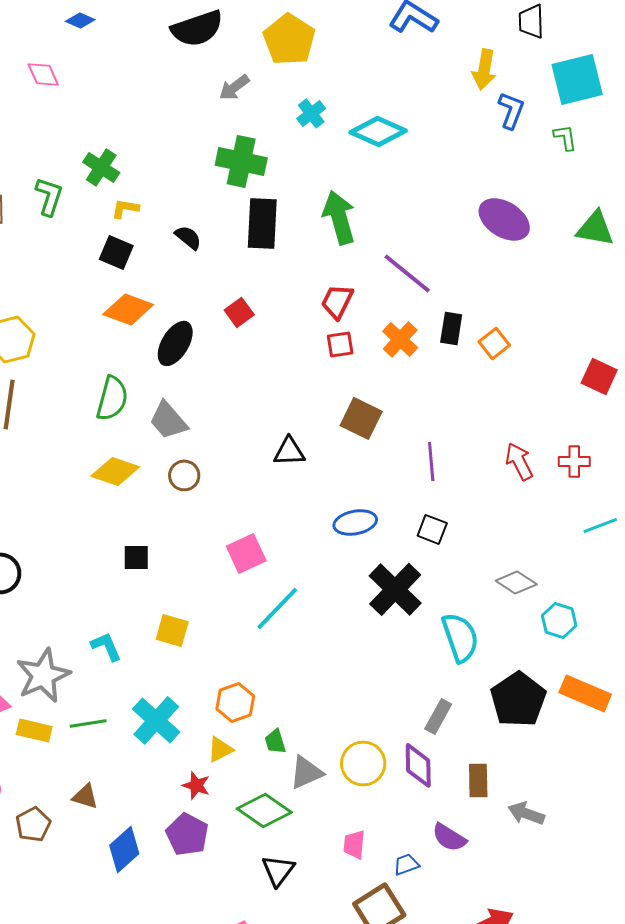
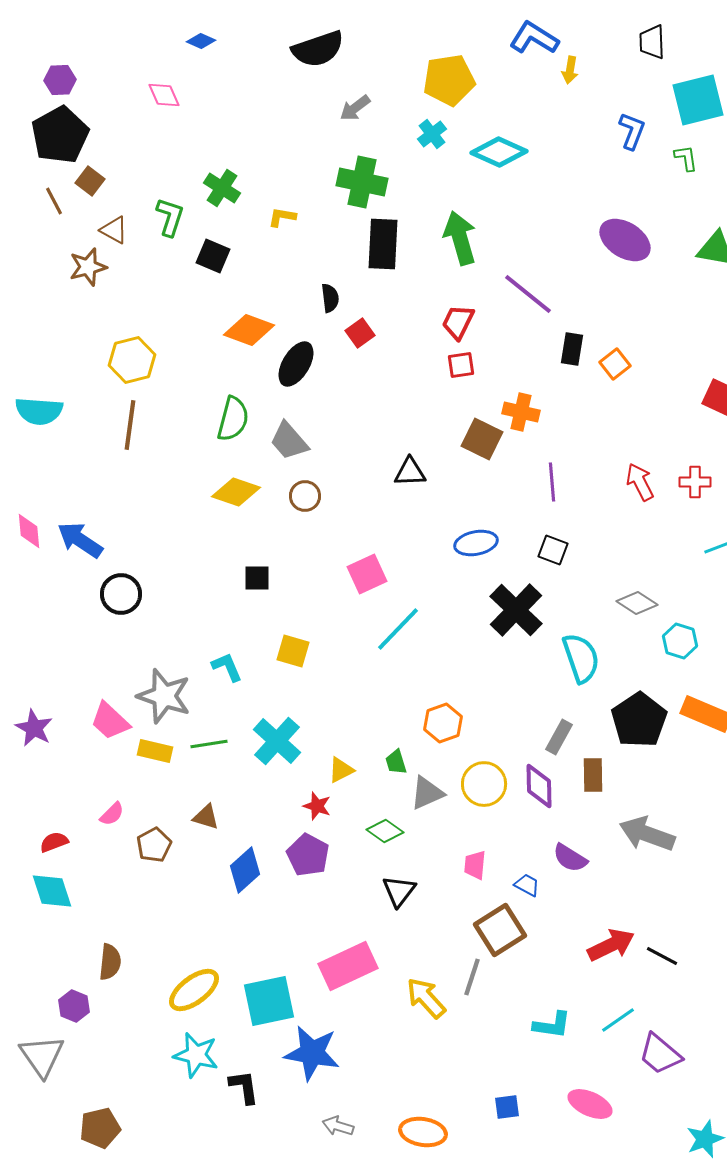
yellow pentagon: (289, 39) -> (449, 80), moved, turned 30
yellow arrow: (484, 69) -> (570, 70), moved, size x0.7
yellow L-shape: (125, 208) -> (282, 217), moved
black semicircle: (188, 237) -> (330, 298), moved, turned 44
black square: (116, 252) -> (213, 256), moved
orange cross: (400, 339) -> (521, 412), moved, turned -30
gray star: (43, 675) -> (164, 696), turned -30
orange hexagon: (235, 702) -> (443, 723), moved
brown rectangle: (478, 780) -> (593, 775), moved
green diamond: (264, 810) -> (385, 831), size x0.7
gray arrow: (526, 813) -> (647, 834), size x1.5
blue trapezoid: (406, 864) -> (527, 885), turned 48

